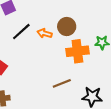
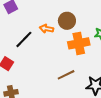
black line: (21, 32) -> (24, 39), moved

